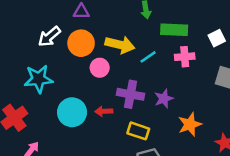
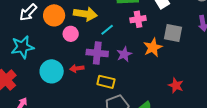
cyan line: (148, 57) -> (107, 30), moved
orange star: (190, 124) -> (153, 47), moved

